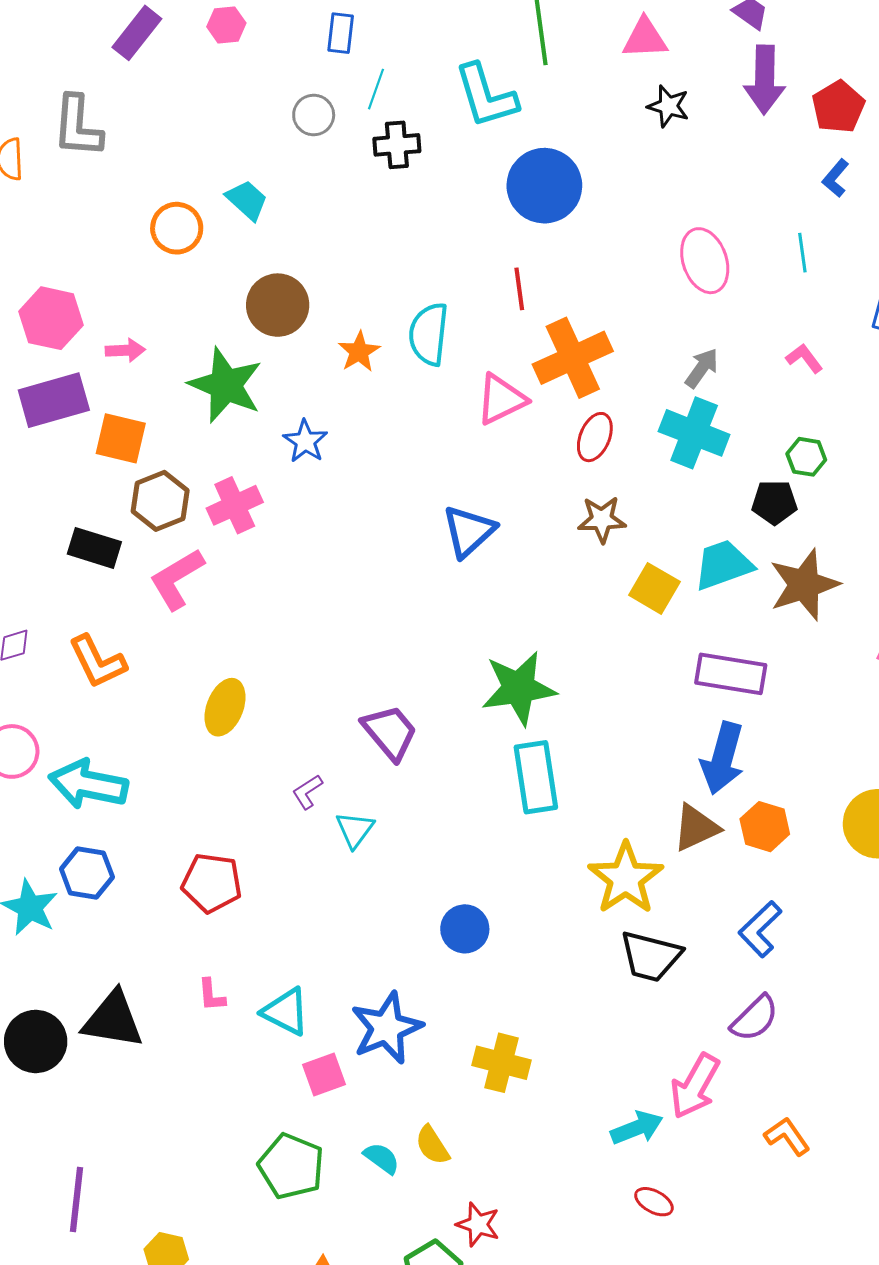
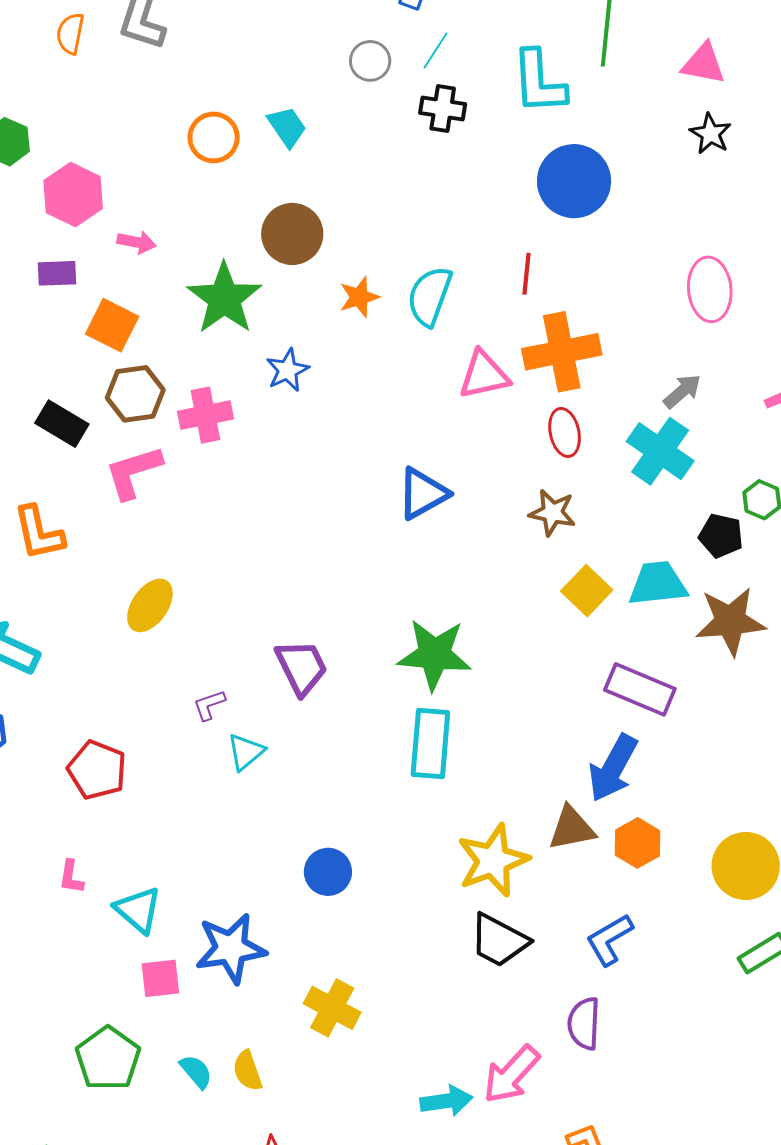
purple rectangle: (54, 400) -> (57, 273), size x0.6
red ellipse: (595, 437) -> (565, 432), turned -48
purple semicircle: (755, 1018) -> (584, 1023), turned 124

